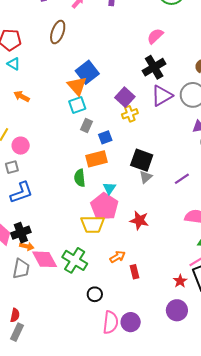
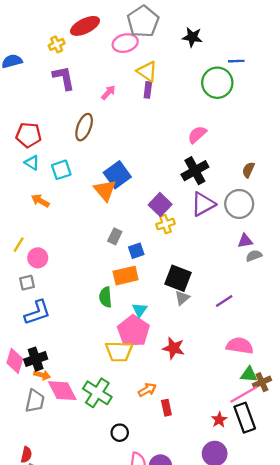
cyan square: (77, 105) -> (61, 170), moved

